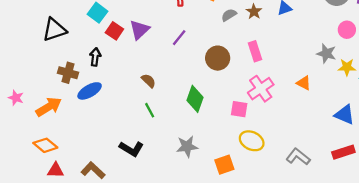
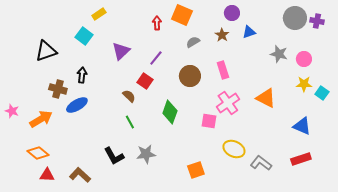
gray semicircle: (229, 15) -> (193, 42), moved
pink circle: (347, 30) -> (304, 59), moved
red square: (114, 31) -> (145, 81), moved
gray star: (326, 54) -> (279, 54), moved
orange triangle: (304, 83) -> (266, 98), size x1.5
yellow ellipse: (252, 141) -> (234, 149), moved
gray star: (187, 146) -> (146, 154), moved
black L-shape: (131, 149) -> (114, 156), turned 30

